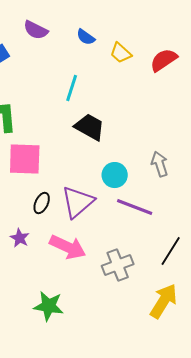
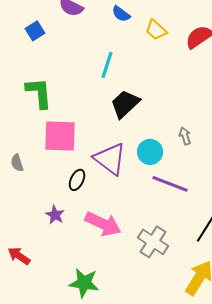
black trapezoid: (90, 127) -> (125, 104), turned -72
gray arrow: (160, 164) -> (185, 136), moved, size x0.7
purple triangle: (78, 202) -> (110, 159), moved, turned -42
gray cross: (118, 265) -> (153, 242), turned -36

